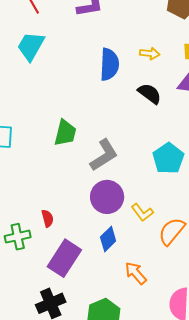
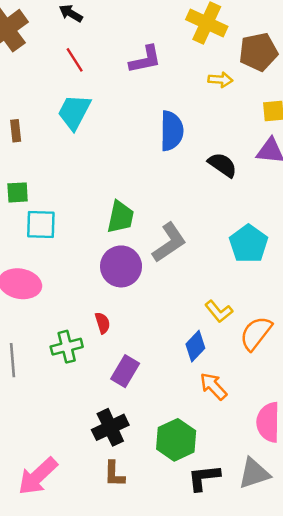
yellow arrow: (150, 53) -> (220, 80), moved
purple circle: (107, 197) -> (121, 266), moved
blue diamond: (108, 239) -> (195, 346), moved
purple rectangle: (64, 258) -> (125, 371), size x0.7

